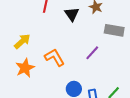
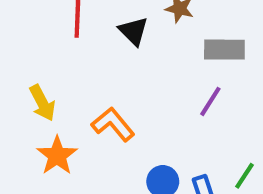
yellow arrow: (22, 41) -> (42, 103), turned 114
purple line: (92, 53) -> (210, 101), moved

